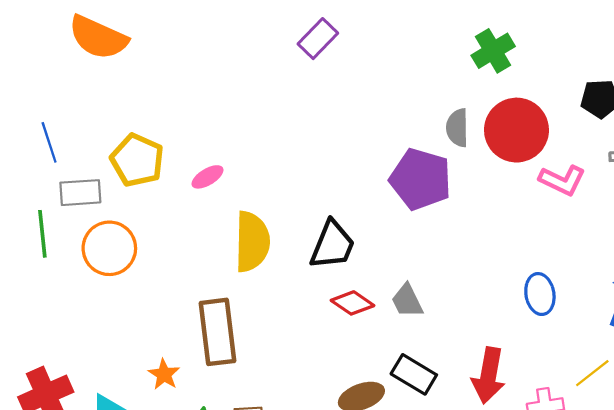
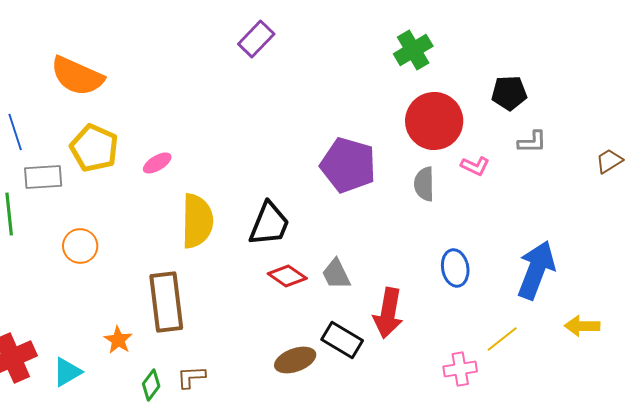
orange semicircle: (98, 37) -> (77, 76), moved
gray semicircle: (457, 128) -> (424, 184), moved
pink L-shape: (562, 180) -> (475, 166), size x0.7
orange circle: (109, 248) -> (80, 246), moved, size x0.7
red arrow: (489, 375) -> (388, 313), moved

